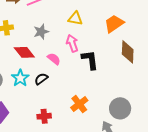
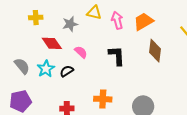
yellow triangle: (75, 18) -> (94, 13), moved
pink arrow: (72, 43) -> (117, 20), moved
orange cross: (79, 104) -> (103, 99), turned 36

